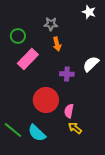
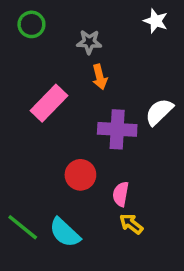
green circle: (18, 36) -> (31, 24), moved
purple cross: (67, 74) -> (117, 129), size x1.5
red circle: (46, 100) -> (80, 175), size x0.7

